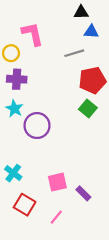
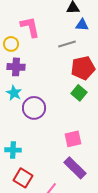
cyan cross: (13, 173) -> (13, 150), turned -35
pink square: (57, 182) -> (73, 139), moved
purple rectangle: (83, 193) -> (75, 168), size x1.6

